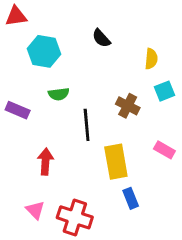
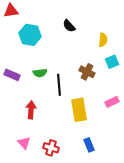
green semicircle: (59, 94) -> (40, 73), moved
pink rectangle: (164, 150) -> (112, 102), turned -56
blue rectangle: (131, 198) -> (89, 145), moved
red cross: (75, 217) -> (51, 148), size x0.7

